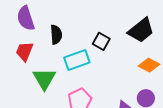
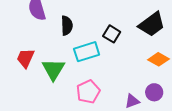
red trapezoid: (25, 51) -> (25, 58), moved

